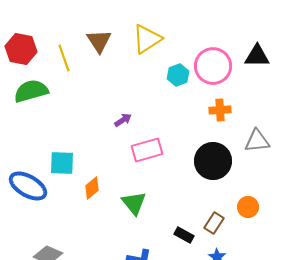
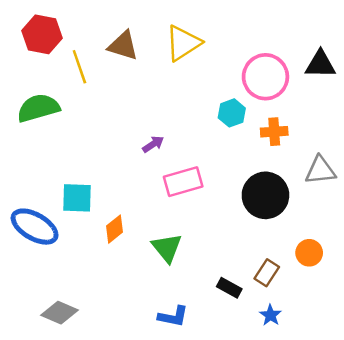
brown triangle: (99, 41) -> (123, 46), turned -40
red hexagon: (21, 49) -> (42, 34), moved
cyan hexagon: (178, 75) -> (232, 113), moved

